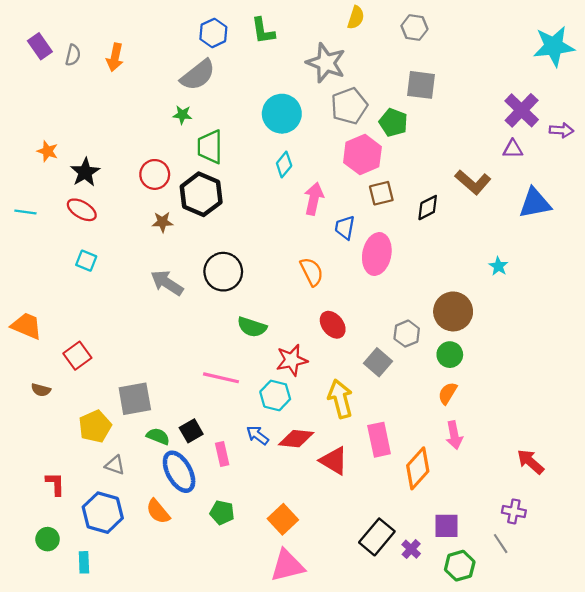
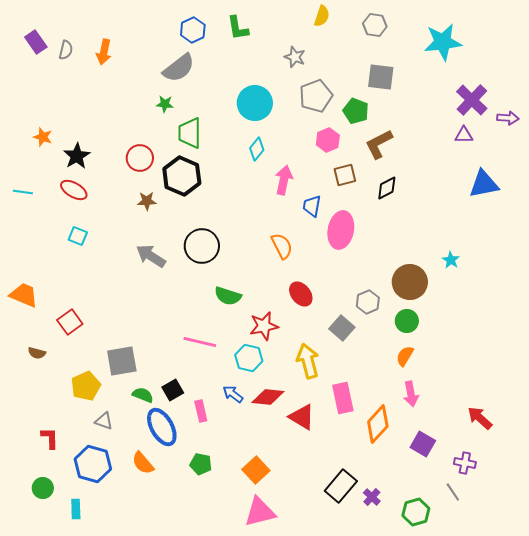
cyan star: (554, 46) -> (443, 42), moved
gray star: (326, 63) -> (295, 57), size x0.6
pink hexagon: (362, 155) -> (328, 140), size x0.7
brown L-shape: (473, 182) -> (379, 144), moved, turned 112
cyan star: (498, 266) -> (451, 260), moved
purple square: (446, 526) -> (423, 444), moved, turned 30

